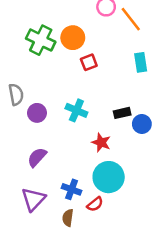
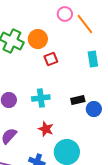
cyan cross: (76, 110) -> (41, 98), turned -30
red star: (101, 143) -> (46, 129), moved

